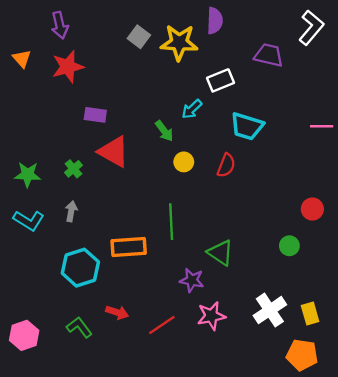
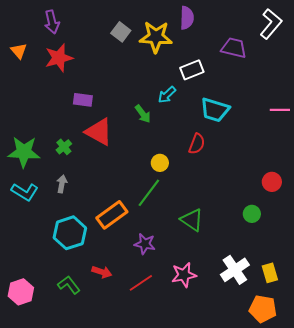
yellow circle: (184, 162) -> (160, 163), moved
green star: (28, 175) -> (24, 152), size x1.4
green line: (171, 222) -> (149, 193), turned 40
orange rectangle: (129, 247) -> (112, 215), turned -32
purple star: (192, 280) -> (145, 244), moved

